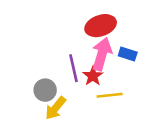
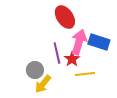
red ellipse: (101, 26) -> (65, 17), moved, turned 75
blue rectangle: (128, 54) -> (99, 42), size x1.5

